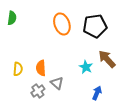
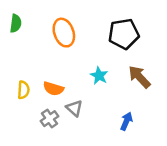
orange ellipse: (62, 24) -> (64, 33), moved
cyan star: (86, 67) -> (99, 76), moved
orange semicircle: (41, 68) -> (53, 89), turned -70

